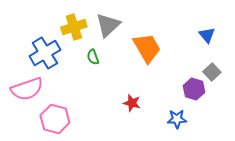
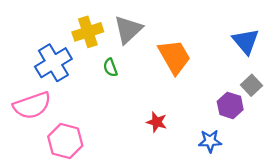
blue triangle: (207, 35) -> (246, 41), size x1.4

